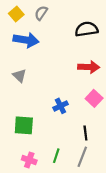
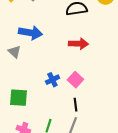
blue arrow: (26, 40) -> (30, 33), moved
pink square: (94, 98) -> (75, 80), moved

